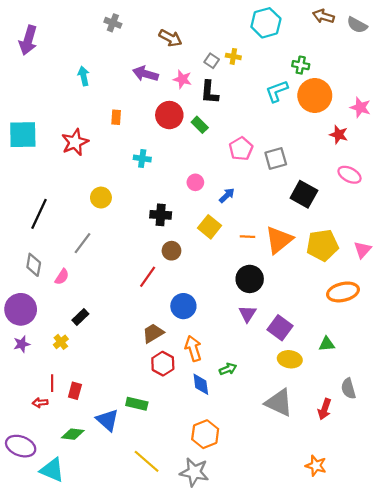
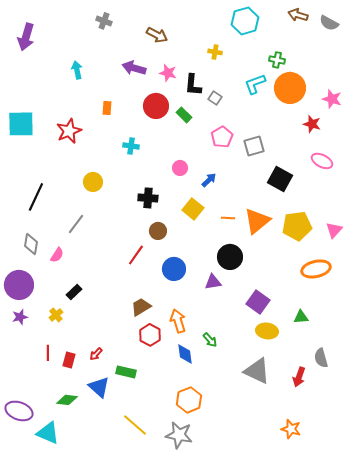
gray square: (212, 61) -> (215, 98), moved
blue circle: (183, 306) -> (174, 269), moved
purple triangle: (247, 314) -> (213, 282), moved, turned 48
green arrow: (228, 369) -> (210, 340), turned 70
red arrow: (40, 403) -> (96, 354), moved, turned -40

